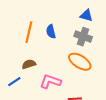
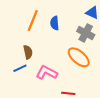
brown semicircle: (29, 64) -> (28, 52), turned 88
blue line: (14, 82) -> (20, 68), moved

